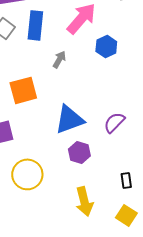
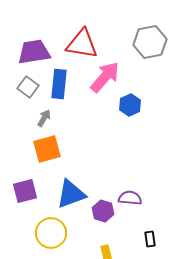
gray arrow: (59, 59) -> (44, 118), moved
blue triangle: (69, 119) -> (71, 194), moved
purple semicircle: (114, 122) -> (130, 198), moved, turned 50

